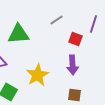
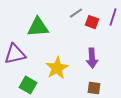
red square: (76, 39) -> (92, 22), moved

